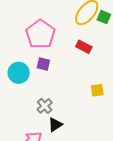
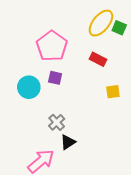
yellow square: (97, 90) -> (113, 92), moved

